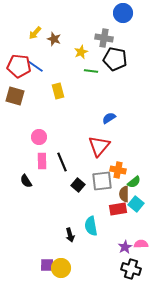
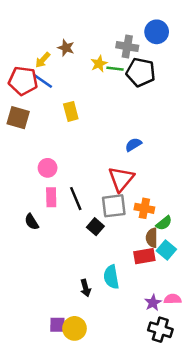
blue circle: (123, 13) -> (157, 32), moved
yellow arrow: (35, 33) -> (43, 60), moved
green line: (91, 71) -> (115, 69), moved
gray square: (102, 181) -> (114, 206), moved

